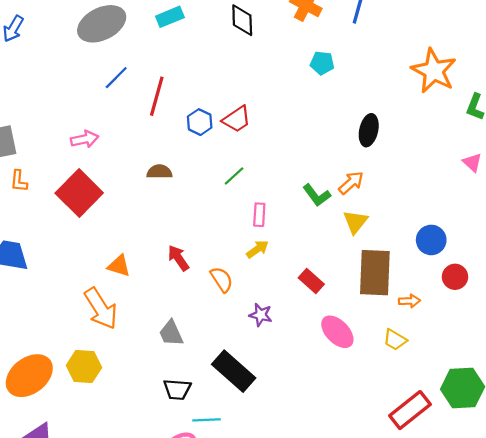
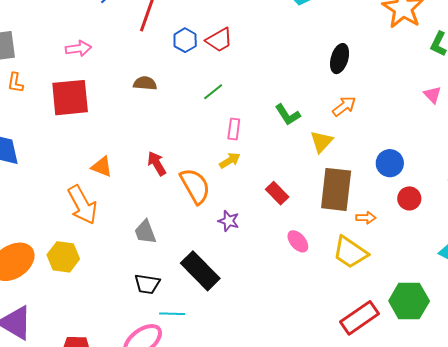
orange arrow: (351, 183) -> (344, 106), moved
red square: (79, 193) -> (70, 98), turned 36
orange semicircle: (222, 279) -> (195, 186), size x1.5
pink ellipse: (337, 332) -> (298, 241), size x0.7
yellow trapezoid: (395, 340) -> (350, 252), size x1.6

